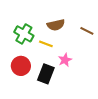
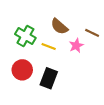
brown semicircle: (56, 25) -> (59, 26), turned 54
pink star: (65, 60) -> (76, 46), moved

